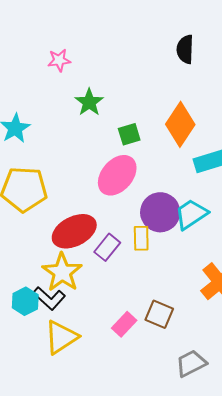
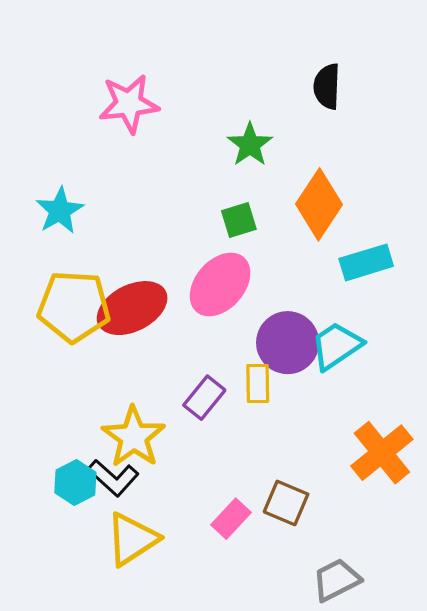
pink star: (59, 60) -> (129, 104), size x1.6
green star: (89, 102) -> (250, 145), moved
red ellipse: (74, 231) -> (132, 308), moved

